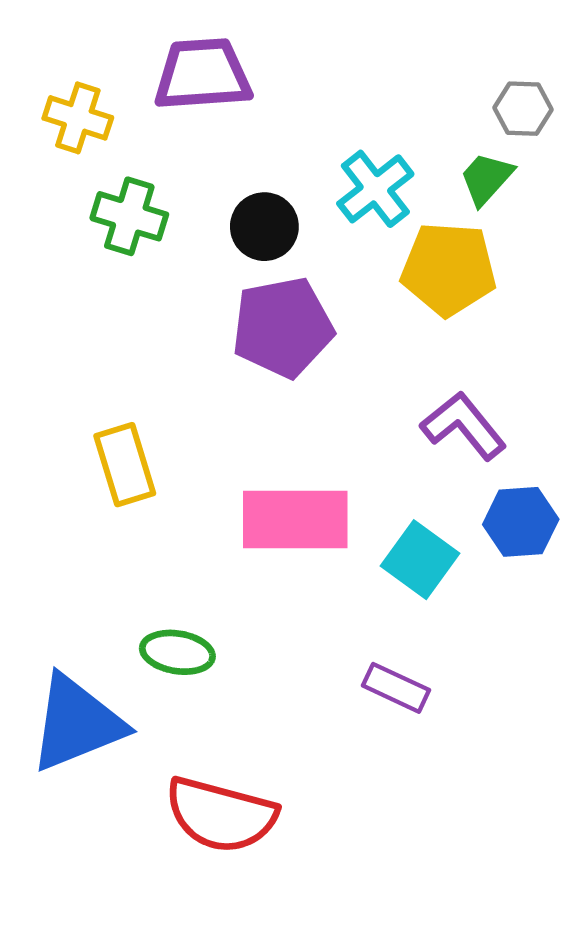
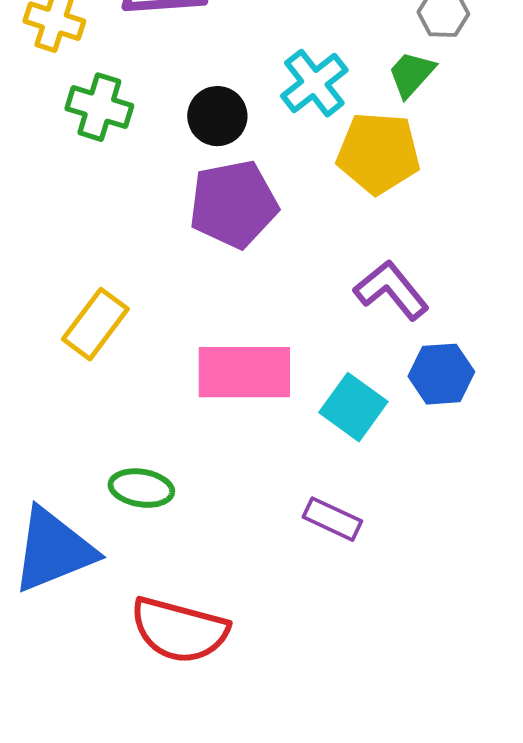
yellow rectangle: (125, 465) -> (95, 324), turned 54

